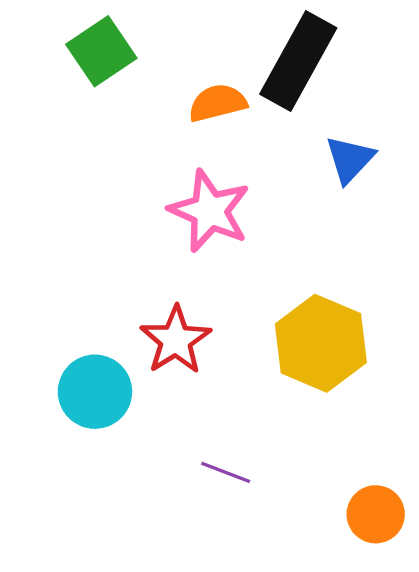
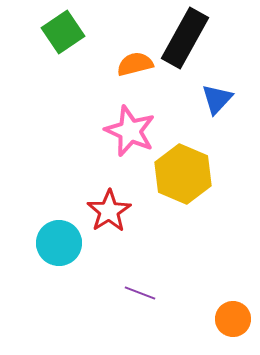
yellow hexagon: (321, 343) -> (183, 174), moved

